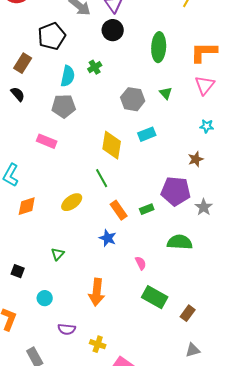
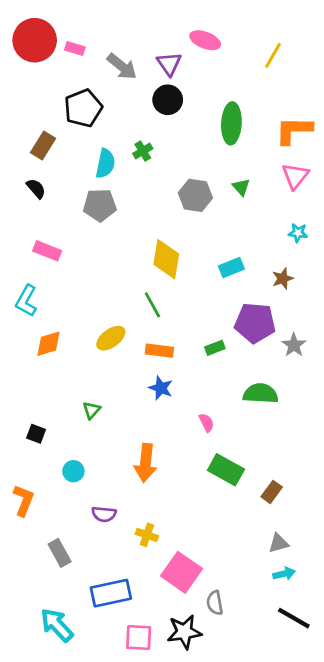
cyan rectangle: (147, 134) -> (231, 267), moved
pink rectangle: (47, 141) -> (47, 251), moved
orange rectangle: (119, 210) -> (159, 351), moved, turned -48

